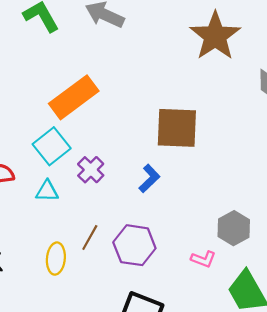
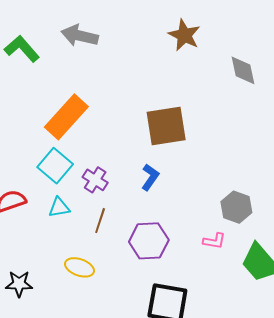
brown star: (215, 36) -> (184, 35), size x0.7
brown line: (90, 237) -> (100, 221), moved
yellow ellipse: (56, 259) -> (79, 267), turned -64

